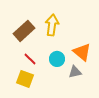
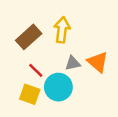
cyan circle: (57, 59) -> (58, 87), moved, size x1.5
gray triangle: (75, 72) -> (73, 63), moved

